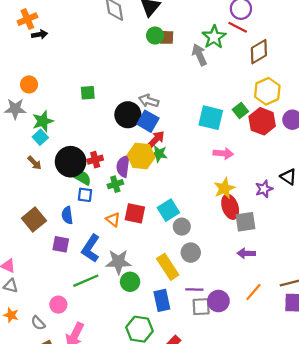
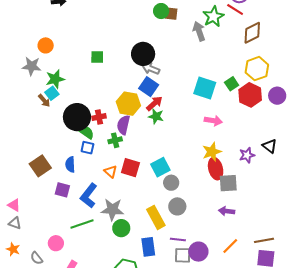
black circle: (128, 115) -> (143, 54), moved
yellow hexagon: (141, 156) -> (128, 104), moved
brown arrow: (35, 163) -> (44, 101), moved

